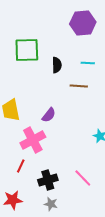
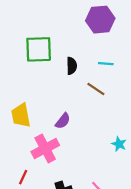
brown line: (79, 86) -> (96, 89), turned 30
red line: (21, 166) -> (23, 177), moved

